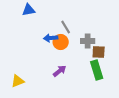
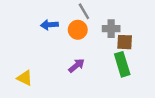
blue arrow: (51, 38) -> (49, 25), moved
yellow triangle: (18, 81) -> (25, 78), turned 48

